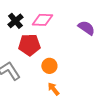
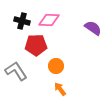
black cross: (15, 21) -> (22, 21), turned -35

